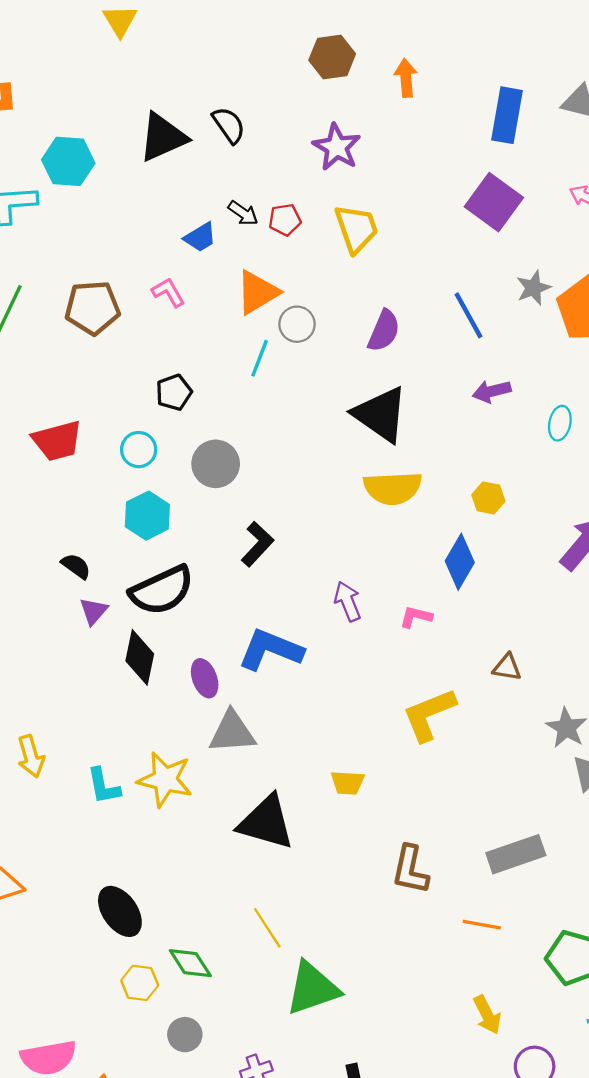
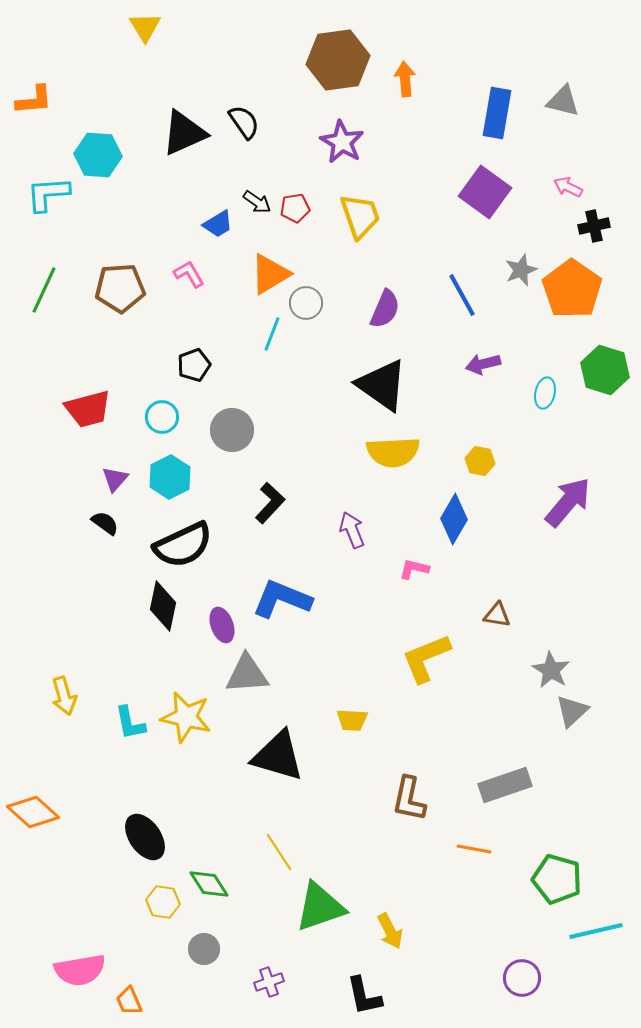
brown hexagon: (332, 57) -> (338, 60), size x1.5
purple arrow: (348, 601) -> (352, 530), moved
purple triangle: (94, 611) -> (115, 479), moved
yellow arrow: (487, 1015) -> (390, 931), moved

